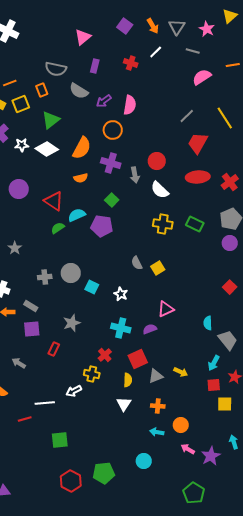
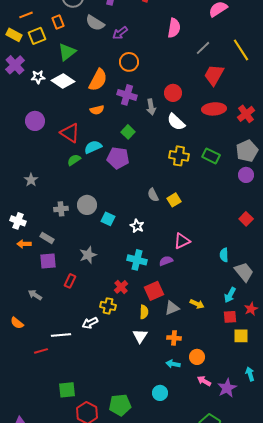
pink semicircle: (130, 105) -> (174, 28), moved
green square: (60, 440) -> (67, 390), moved

